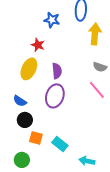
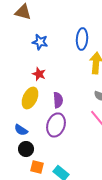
blue star: (52, 20) -> (40, 42), moved

